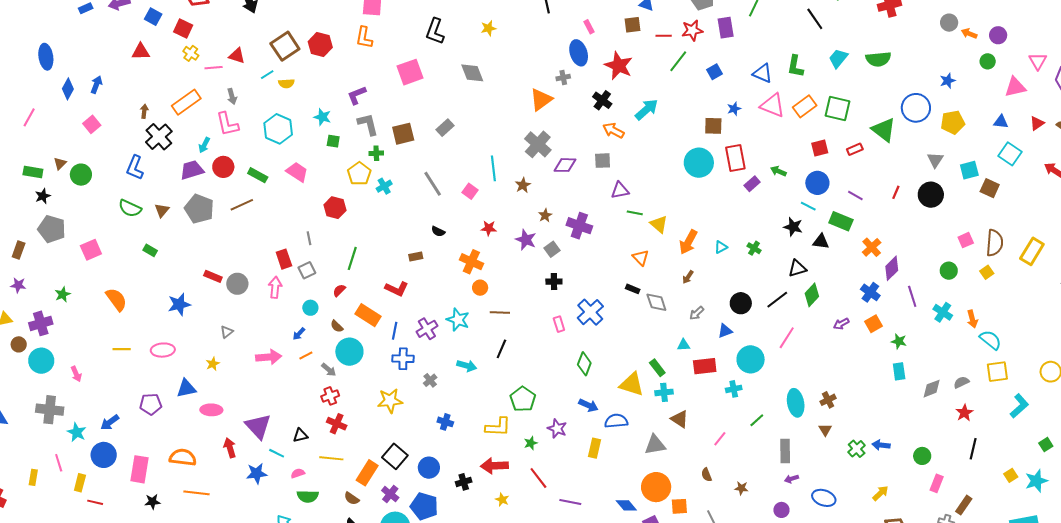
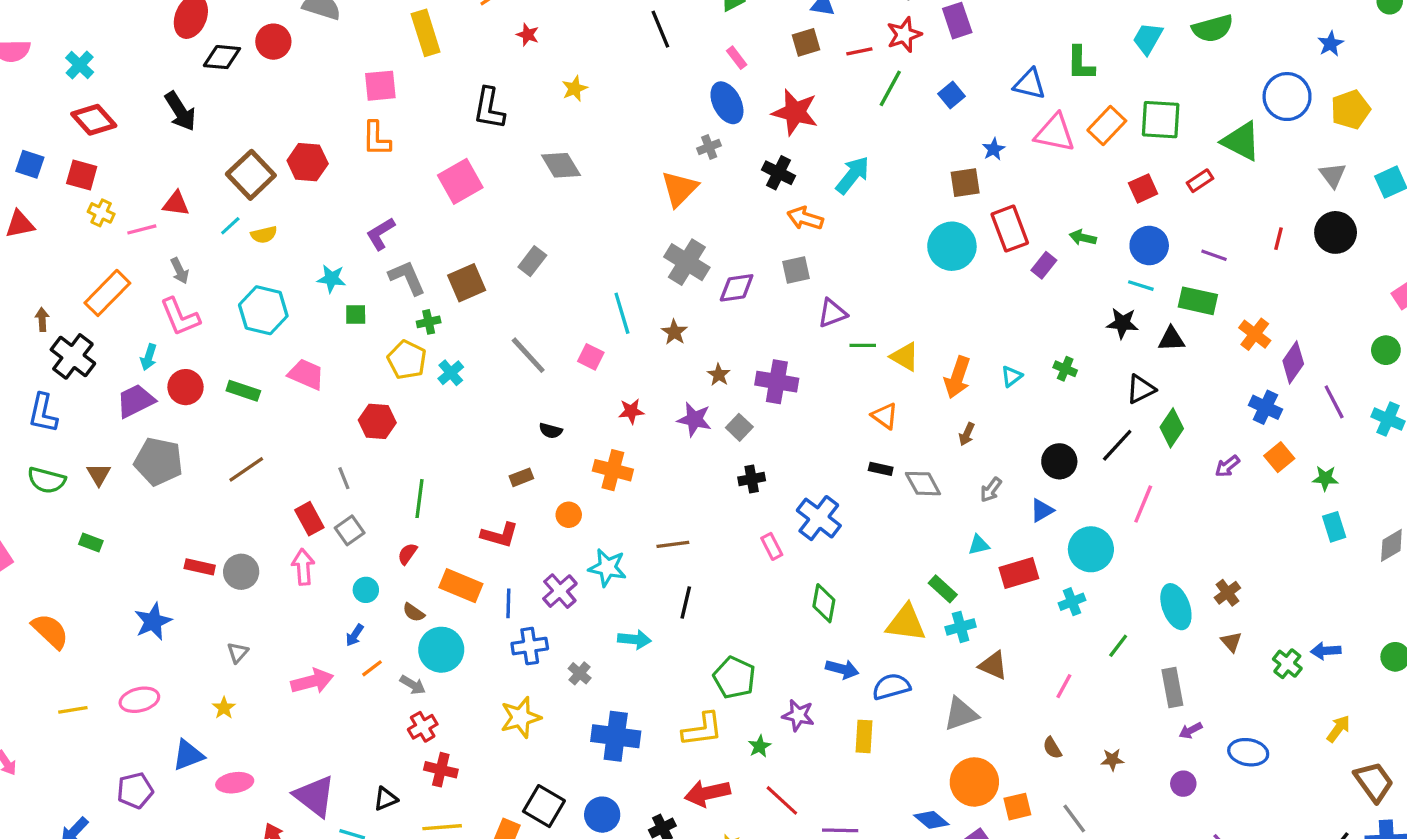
brown line: (242, 205) -> (246, 469), moved
orange circle: (480, 288) -> (569, 515), moved
blue cross: (445, 422) -> (616, 736), size x1.8

